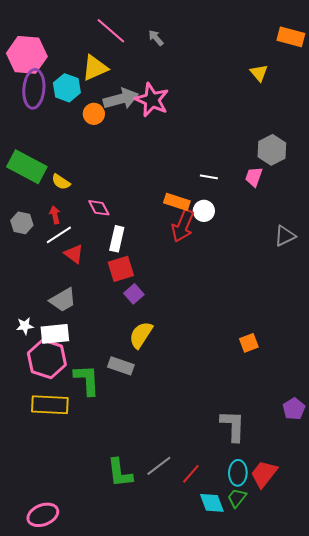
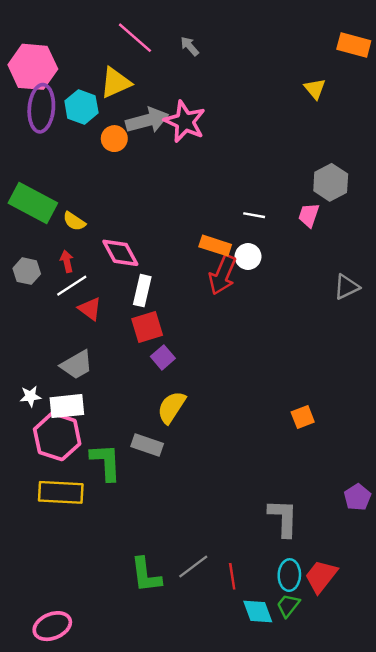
pink diamond: (99, 208) -> (120, 253), size x1.4
red line: (191, 474) -> (232, 576), turned -50

